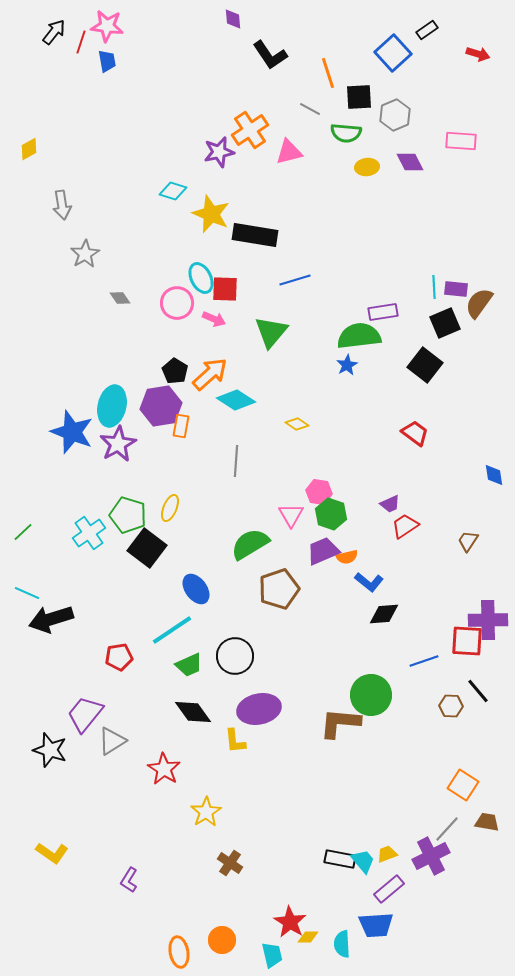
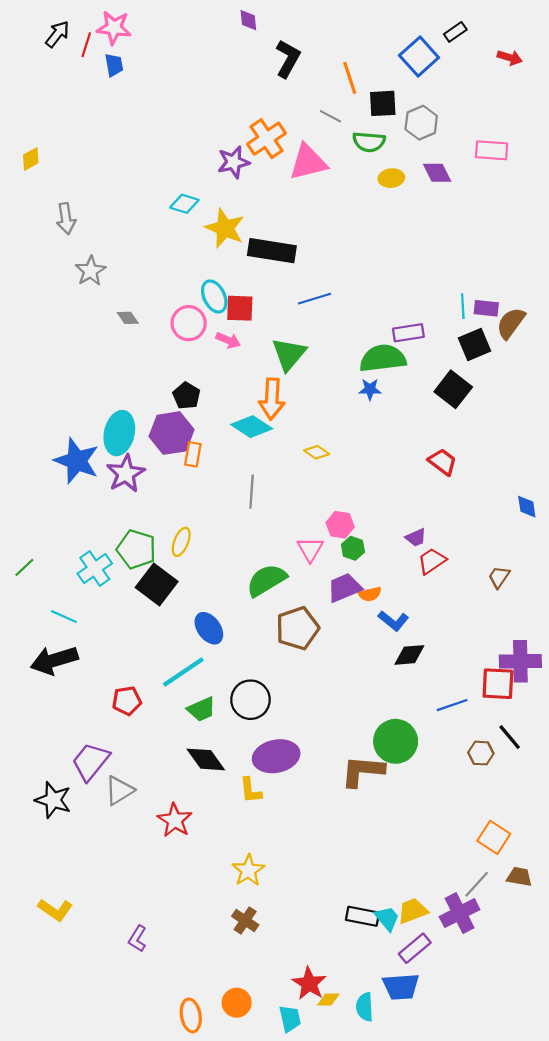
black L-shape: (270, 55) -> (288, 59), turned -117
pink triangle: (289, 152) -> (308, 162), size x1.4
blue star: (347, 365) -> (370, 389), turned 30
orange arrow: (210, 374) -> (272, 399), moved, turned 135
green hexagon: (331, 514) -> (353, 548), size x0.7
cyan line: (27, 593) -> (64, 617), moved
yellow star: (206, 812) -> (248, 870), moved
yellow trapezoid: (387, 854) -> (413, 911), size x1.4

